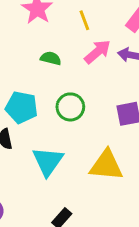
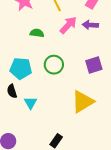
cyan triangle: (48, 161) -> (31, 103), moved, size x0.6
yellow triangle: (106, 165) -> (83, 102), turned -30

